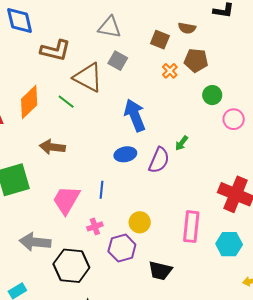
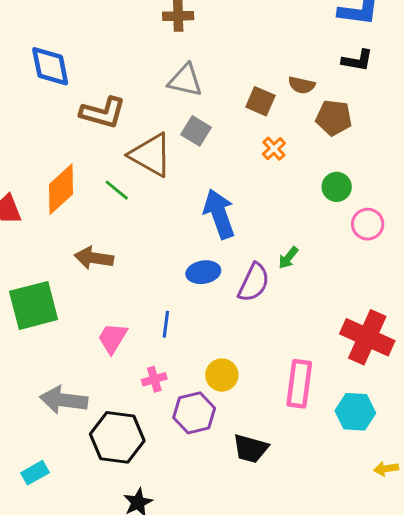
brown pentagon: (196, 60) -> (334, 118), moved
pink trapezoid: (66, 200) -> (112, 338), size x0.7

